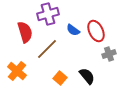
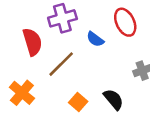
red ellipse: (96, 31) -> (125, 22), moved

